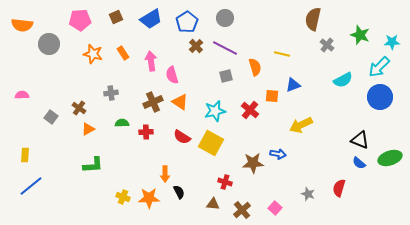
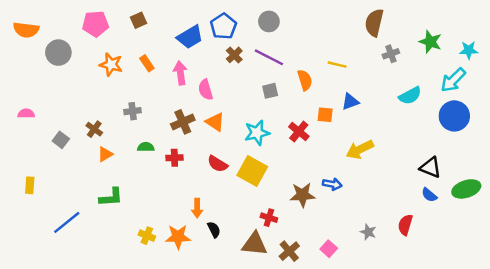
blue trapezoid: (151, 19) -> (190, 37), moved
gray cross: (327, 45) -> (391, 54), turned 32
blue line: (31, 186) -> (67, 222), moved
brown triangle: (213, 204) -> (255, 244), size x1.6

